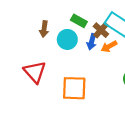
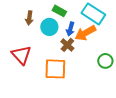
brown cross: (101, 30) -> (67, 45), moved
orange arrow: (109, 46) -> (85, 33), size x1.5

